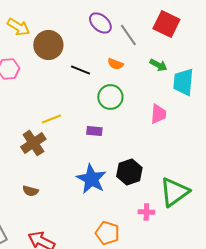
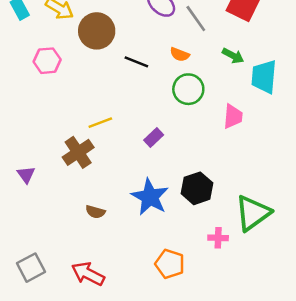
green circle: (110, 97) -> (188, 89), moved
purple rectangle: (94, 131) -> (154, 137), turned -49
brown semicircle: (30, 191) -> (95, 212), moved

